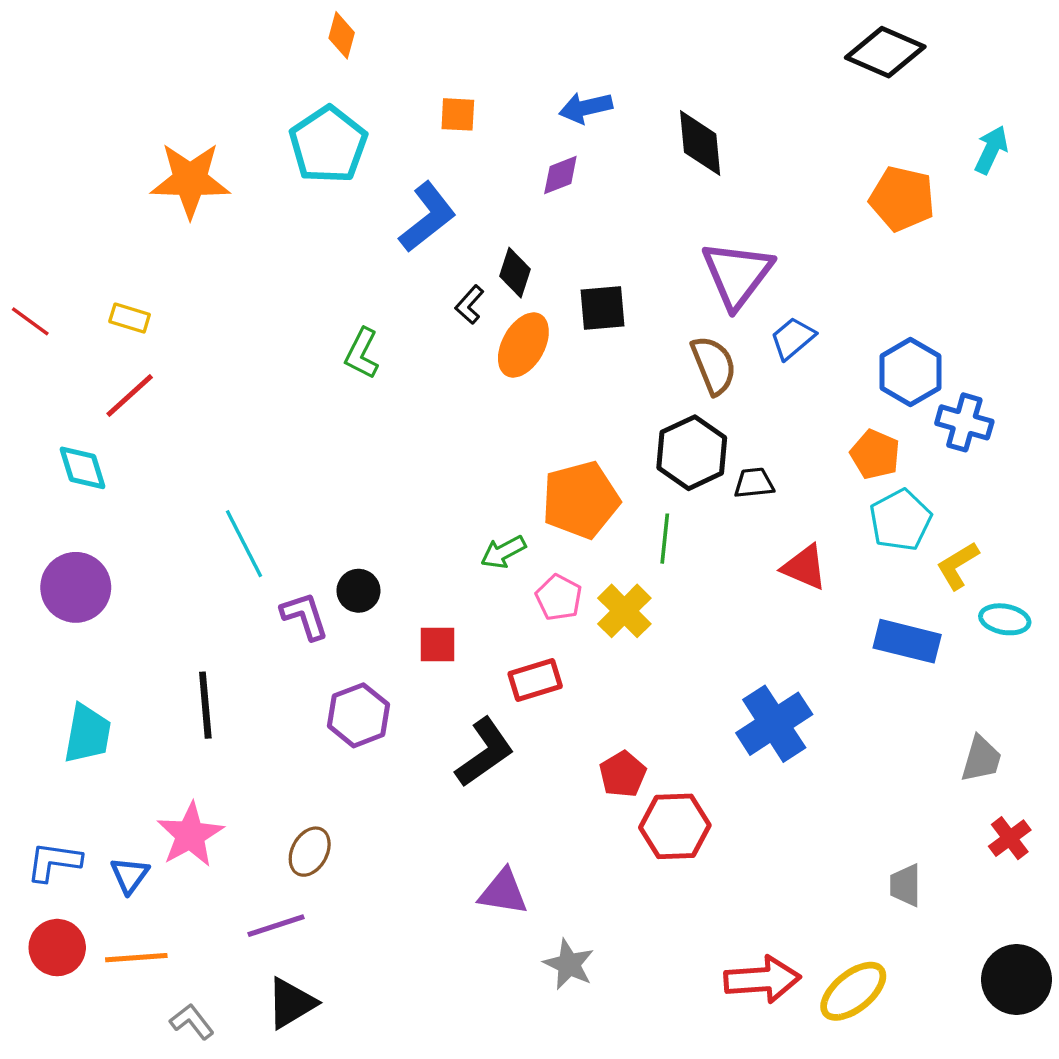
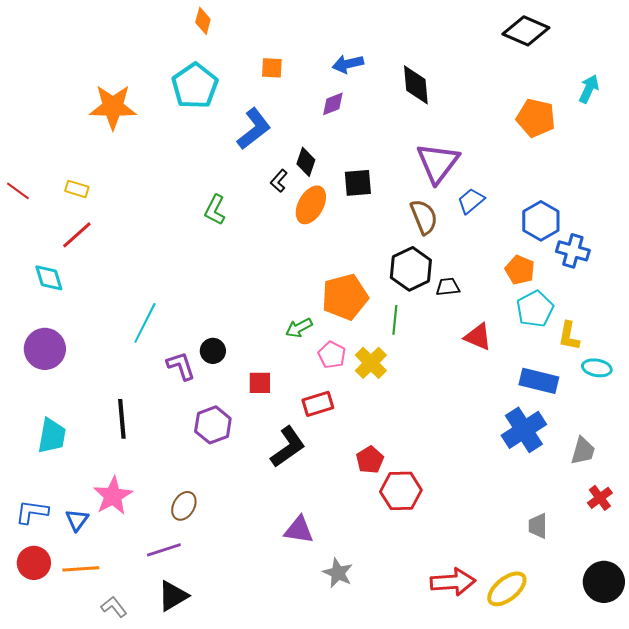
cyan line: (244, 544) -> (145, 323), turned 54
yellow L-shape: (958, 565) -> (569, 336), turned -48
blue cross: (774, 724) -> (524, 430), moved

